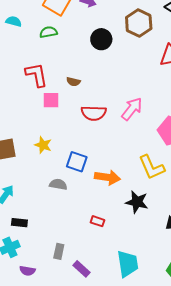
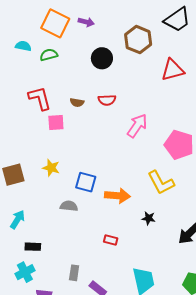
cyan semicircle: (14, 21) -> (23, 46), moved
red semicircle: (94, 113) -> (107, 100), moved, size x0.7
black star: (137, 202) -> (149, 218), size x0.6

